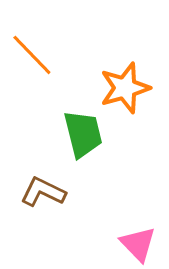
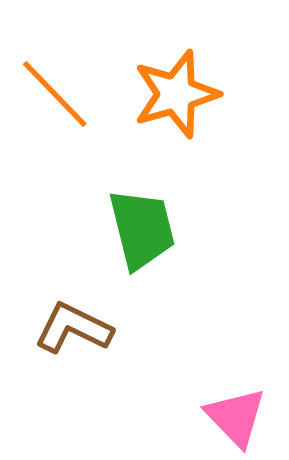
orange star: (125, 88) -> (176, 94), moved

